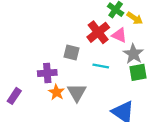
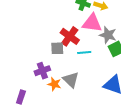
red cross: (98, 32) -> (70, 36), moved
pink triangle: (119, 35) -> (92, 23), size x1.5

